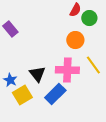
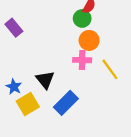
green circle: (89, 18) -> (82, 18), moved
pink cross: (67, 70) -> (82, 60), moved, size x0.7

